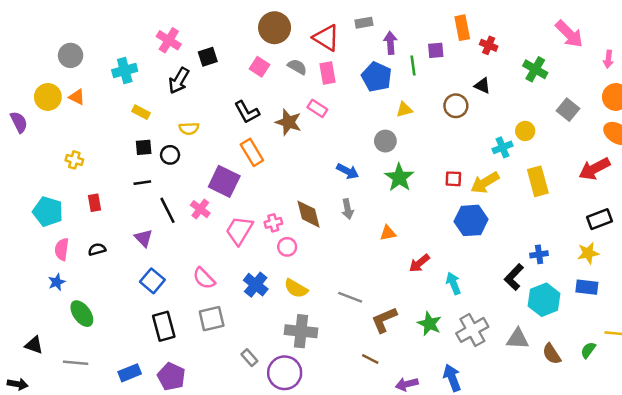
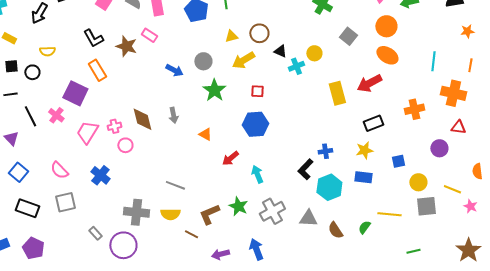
black triangle: (482, 86) -> (280, 51), moved
yellow triangle: (404, 110) -> (231, 36), moved
blue arrow: (348, 171) -> (174, 70), moved
yellow rectangle: (538, 181) -> (337, 93), moved
yellow arrow: (485, 183) -> (243, 60), moved
blue hexagon: (471, 220) -> (255, 124), moved
orange triangle: (388, 233) -> (205, 134), turned 40
yellow semicircle: (296, 288) -> (170, 214), moved, turned -30
brown L-shape: (384, 320) -> (209, 214), moved
black rectangle: (164, 326) -> (27, 208), turned -55

